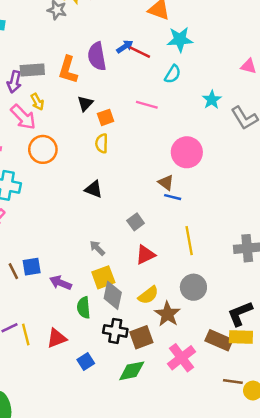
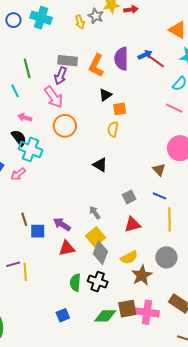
purple arrow: (14, 82) -> (61, 76), moved
yellow arrow: (37, 102) -> (80, 22), moved
pink line: (147, 105) -> (174, 108), moved
blue line: (173, 197) -> (159, 196), moved
blue square: (32, 267) -> (38, 231), moved
yellow square: (103, 277) -> (96, 237), turned -30
purple arrow: (61, 283) -> (62, 224), moved
green semicircle: (84, 308) -> (75, 283), moved
brown square: (141, 337) -> (127, 309), moved
red triangle: (57, 338) -> (67, 248), moved
pink cross: (182, 358) -> (147, 312), turned 35
blue square: (86, 362) -> (63, 315), moved

